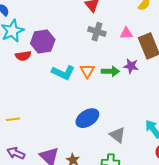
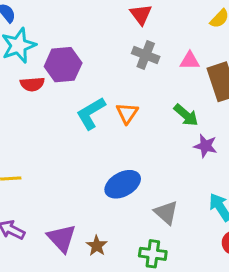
purple star: (131, 66) -> (205, 146), moved
green arrow: (110, 71) -> (186, 115), moved, turned 36
cyan L-shape: (63, 72) -> (91, 113), turned 120

